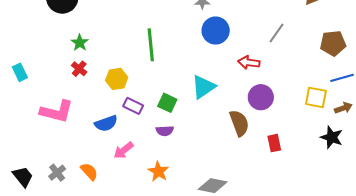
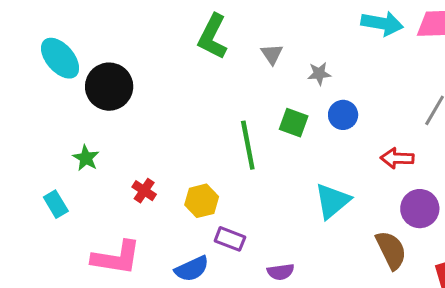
blue circle: (216, 31) -> (343, 115), size x0.7
green star: (80, 43) -> (86, 158), moved
green square: (167, 103) -> (294, 123), moved

